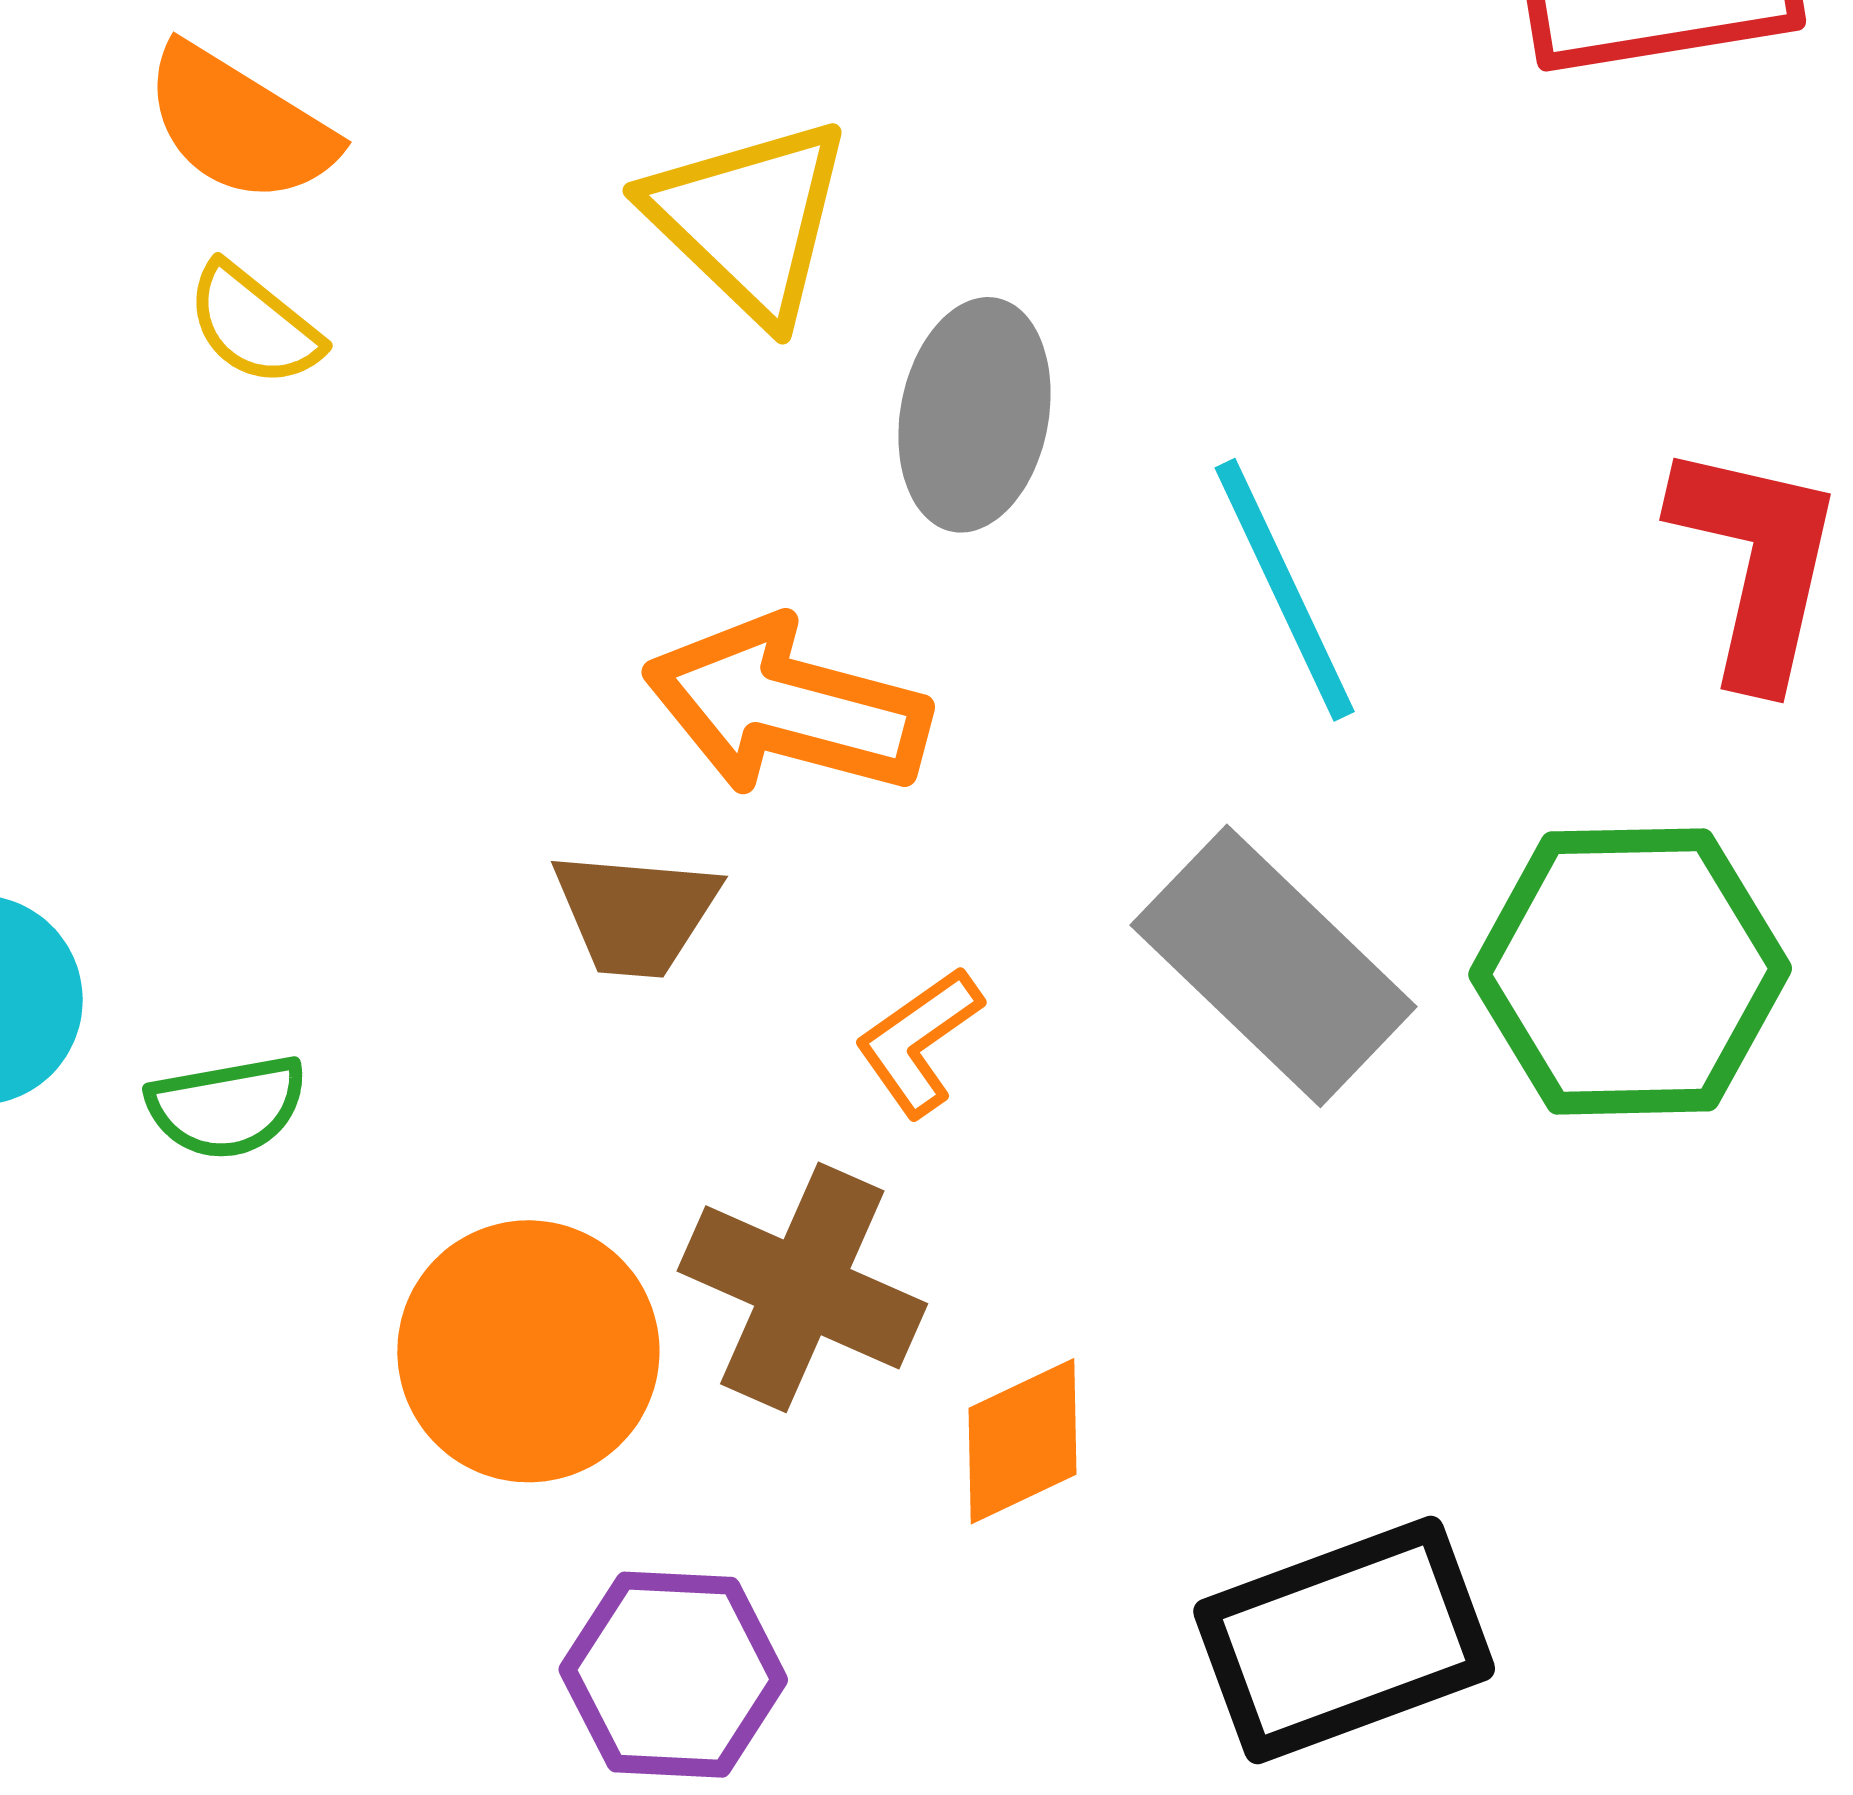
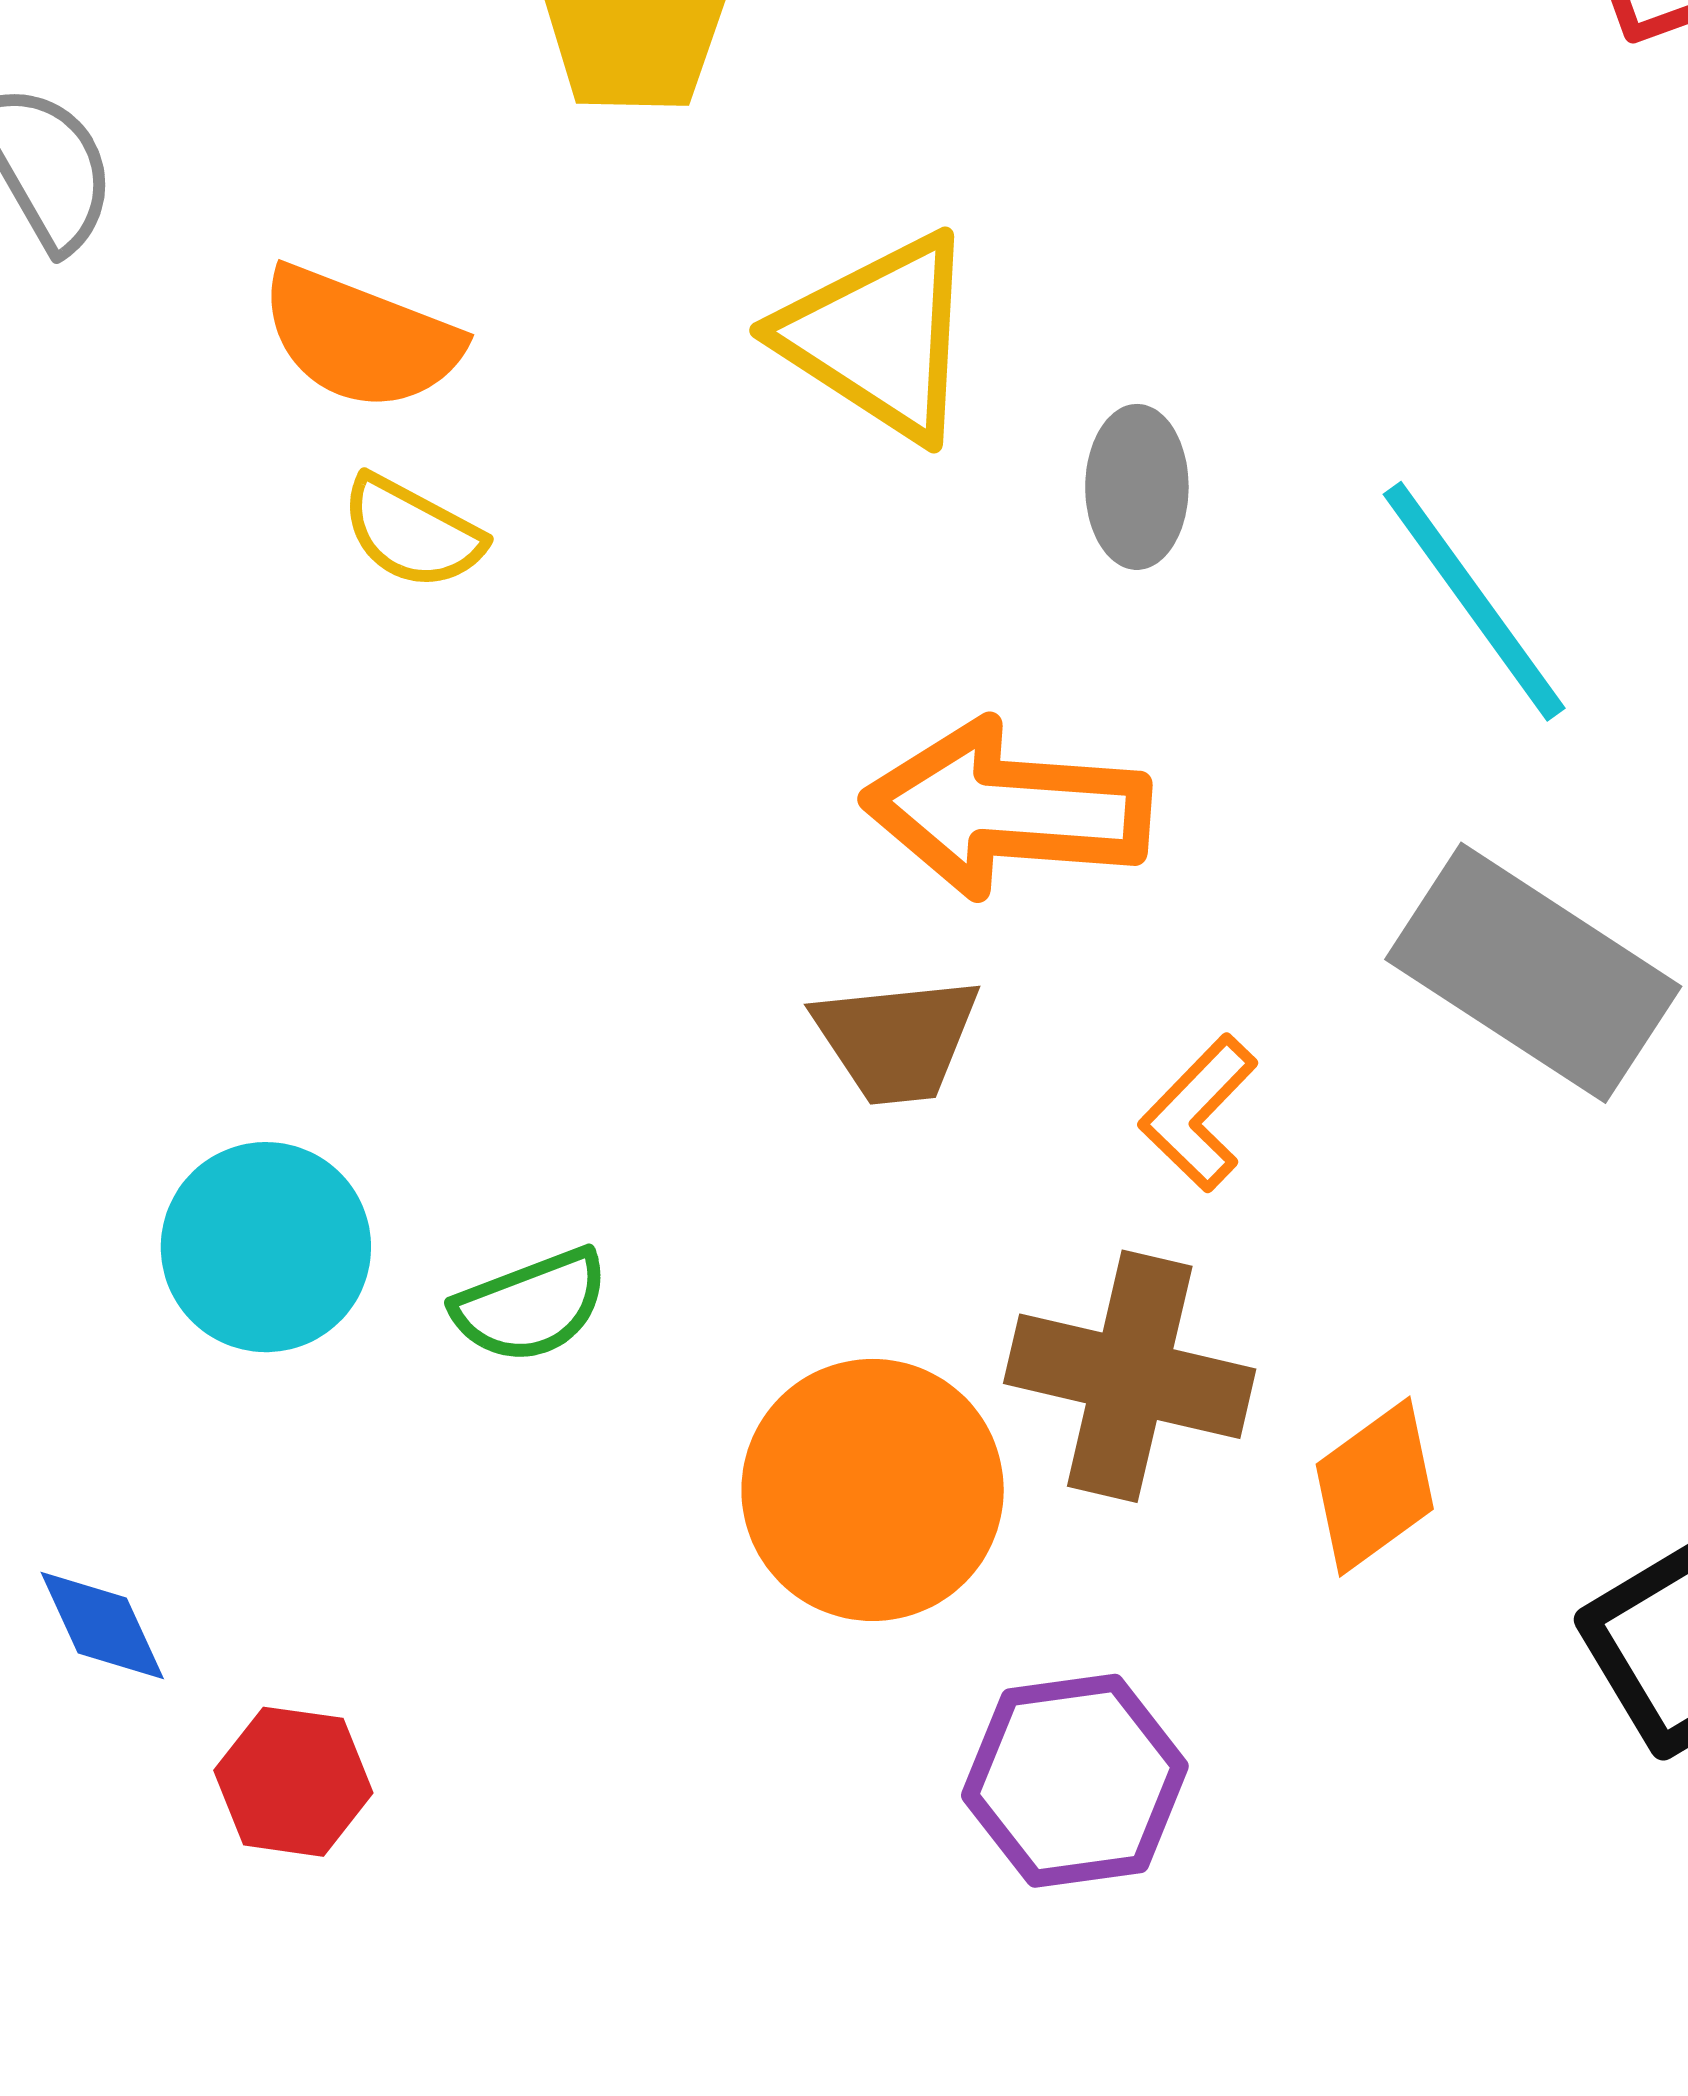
gray ellipse: (974, 415) -> (1137, 487), size x0.7

